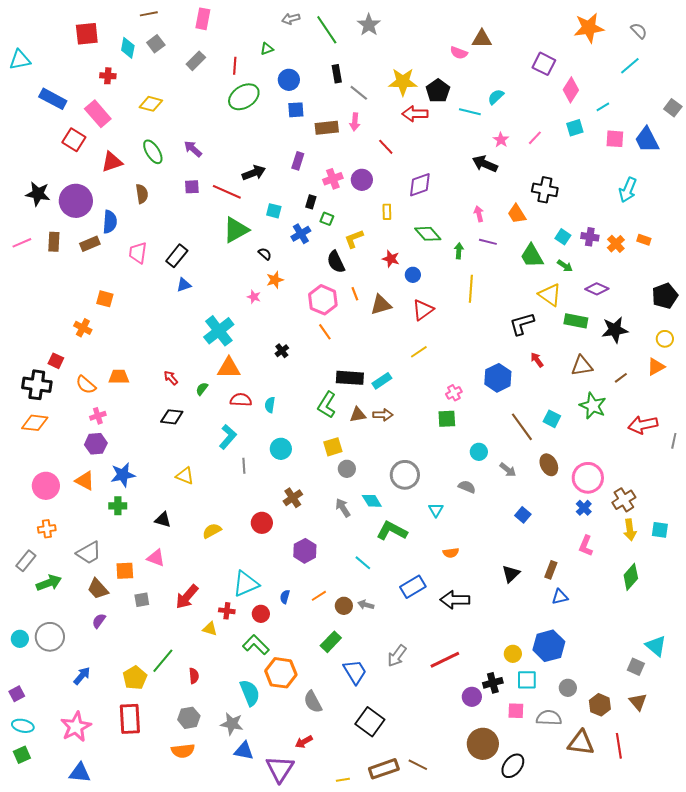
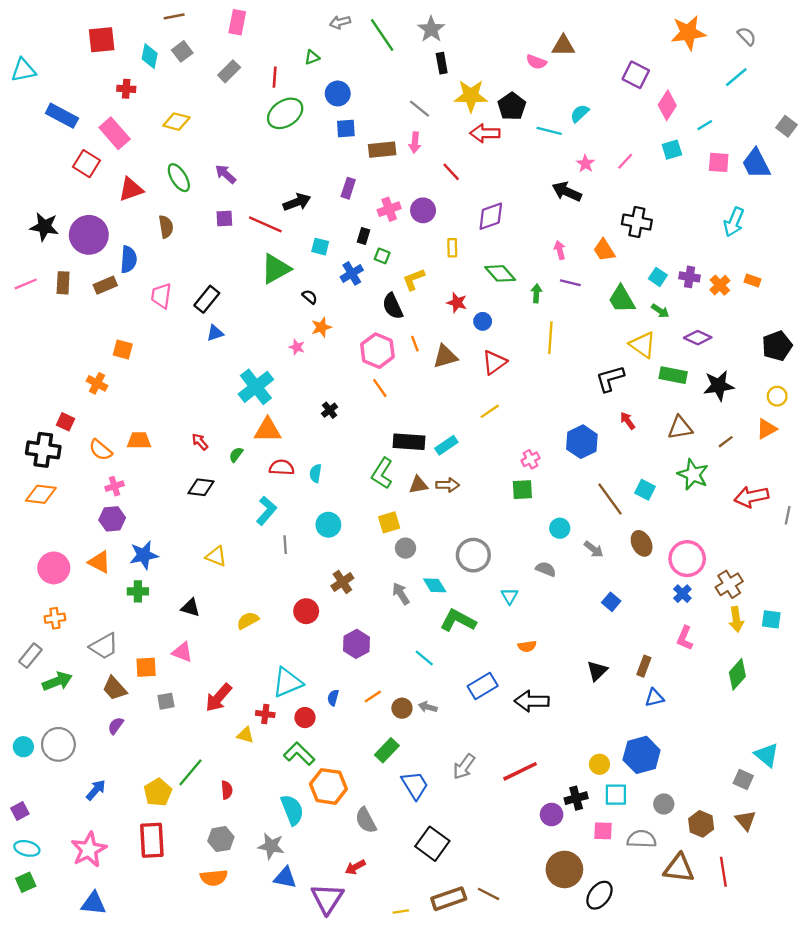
black rectangle: (337, 74) -> (442, 63), moved

